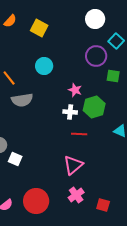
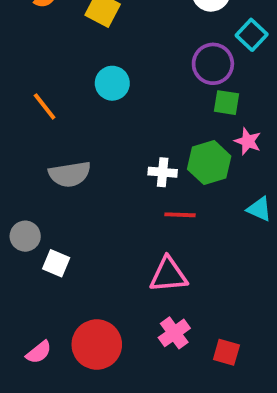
green square: (113, 76) -> (226, 103), moved
pink star: (75, 90) -> (248, 141), moved
gray semicircle: (22, 100) -> (70, 174), moved
pink triangle: (73, 165) -> (168, 275), turned 35

